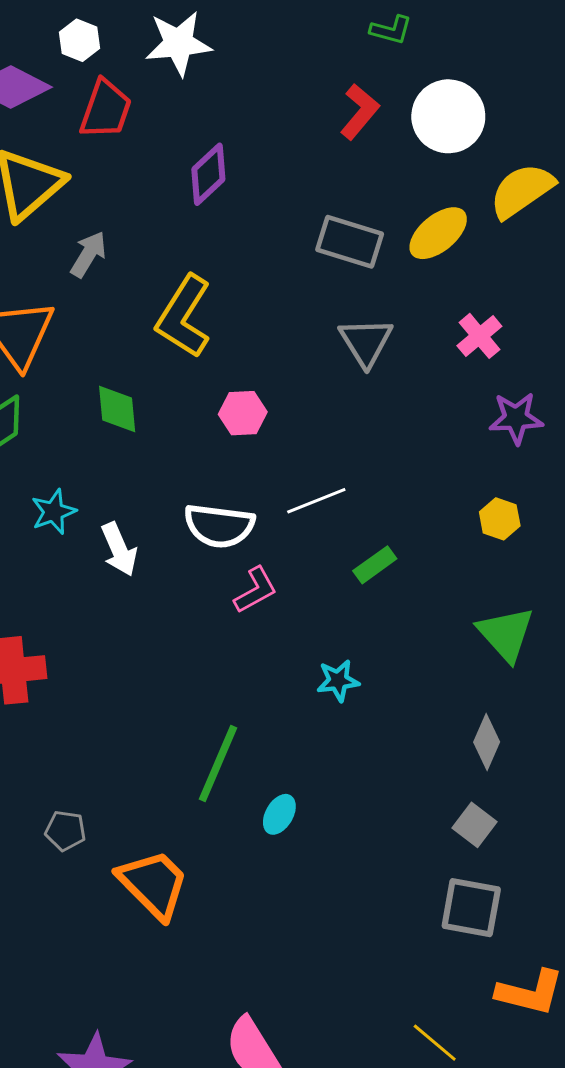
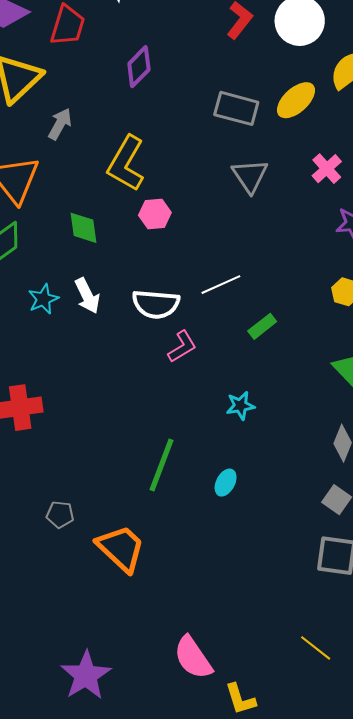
pink hexagon: (243, 413) -> (155, 214), moved
white arrow: (119, 549) -> (87, 296), moved
cyan ellipse: (279, 814) -> (226, 483), moved

